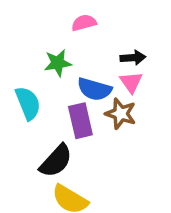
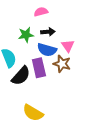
black arrow: (133, 58) -> (48, 32), moved
black semicircle: (56, 161) -> (21, 76), moved

